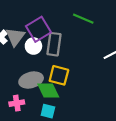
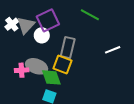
gray rectangle: (54, 44) -> (68, 48), moved
gray ellipse: (31, 80) -> (37, 66), turned 30
pink cross: (17, 103) -> (22, 70), moved

